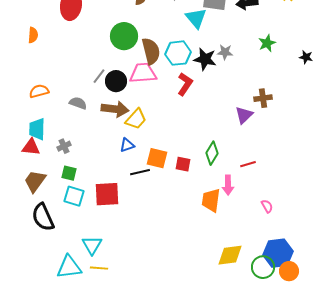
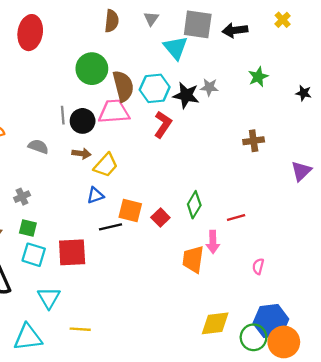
gray line: (99, 76) -> (63, 115), turned -42
brown arrow: (115, 109) -> (81, 154), size x0.6
purple triangle: (244, 115) -> (301, 171), moved
red square: (183, 164) -> (160, 218), turned 35
pink semicircle: (267, 206) -> (258, 266), turned -136
cyan triangle: (92, 245) -> (49, 298), moved
yellow line: (99, 268) -> (80, 329), moved
orange circle: (289, 271) -> (284, 342), size x1.4

